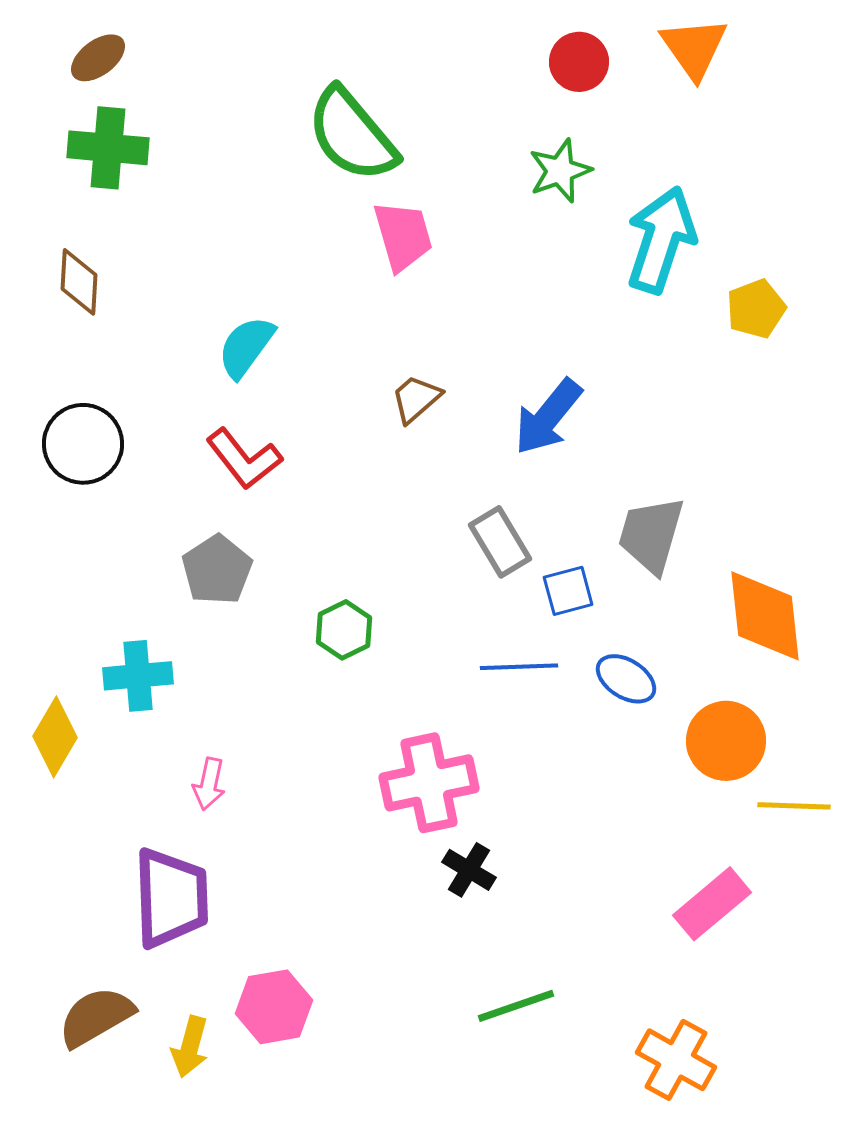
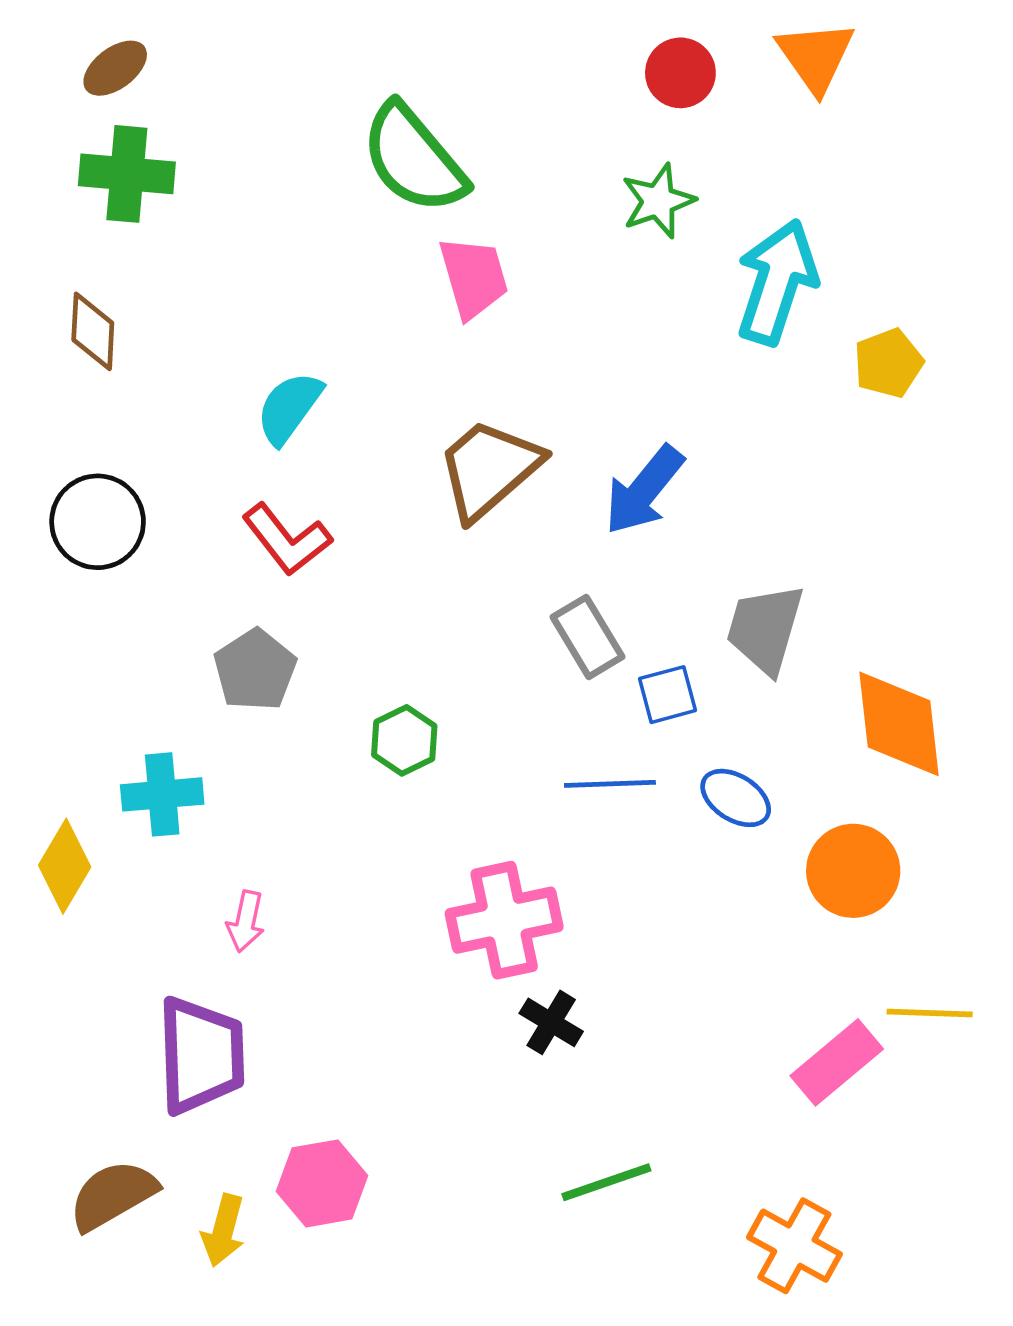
brown trapezoid: (416, 399) -> (489, 469), size x1.8
yellow line: (794, 806) -> (930, 1013), moved

